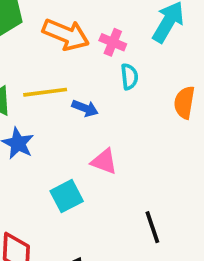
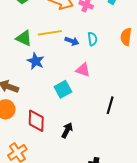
cyan semicircle: (129, 77) -> (92, 39), moved
black line: (152, 227) -> (110, 105), turned 36

